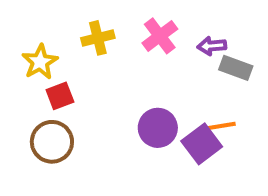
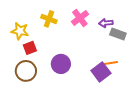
yellow cross: (98, 38) -> (49, 19), turned 35
yellow star: (40, 62) -> (20, 31), turned -30
purple circle: (158, 128) -> (61, 64), moved

